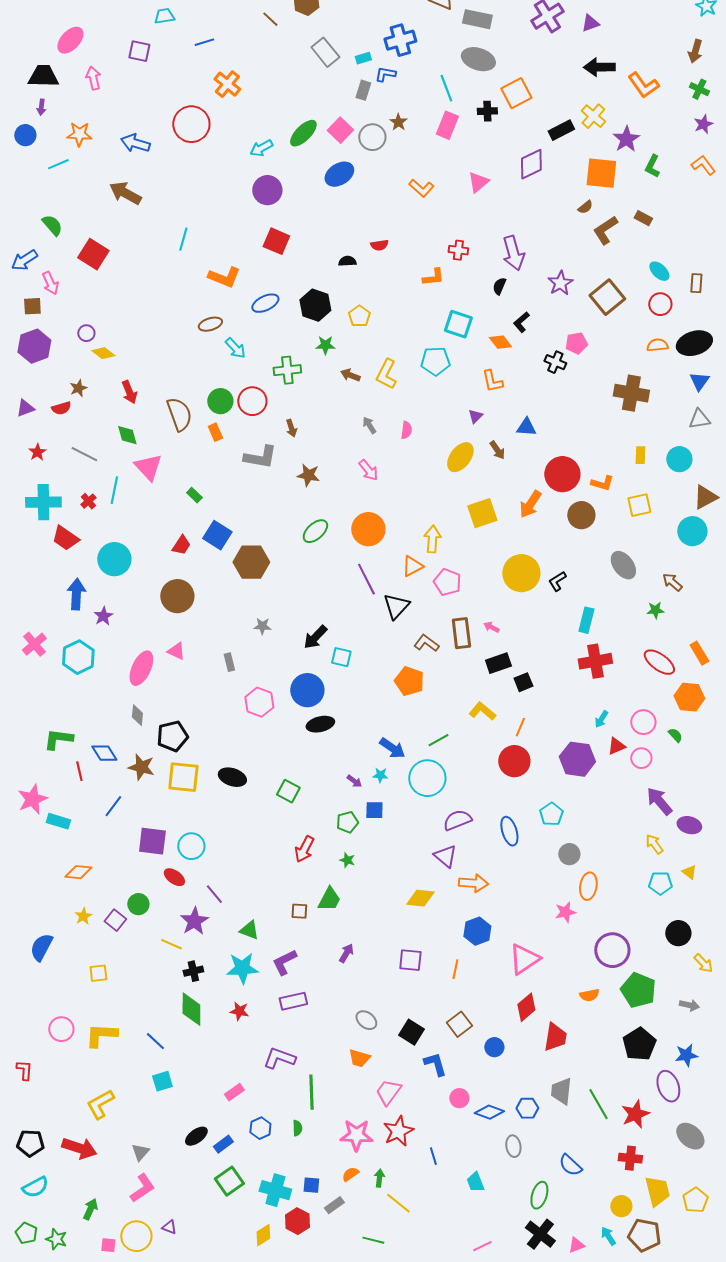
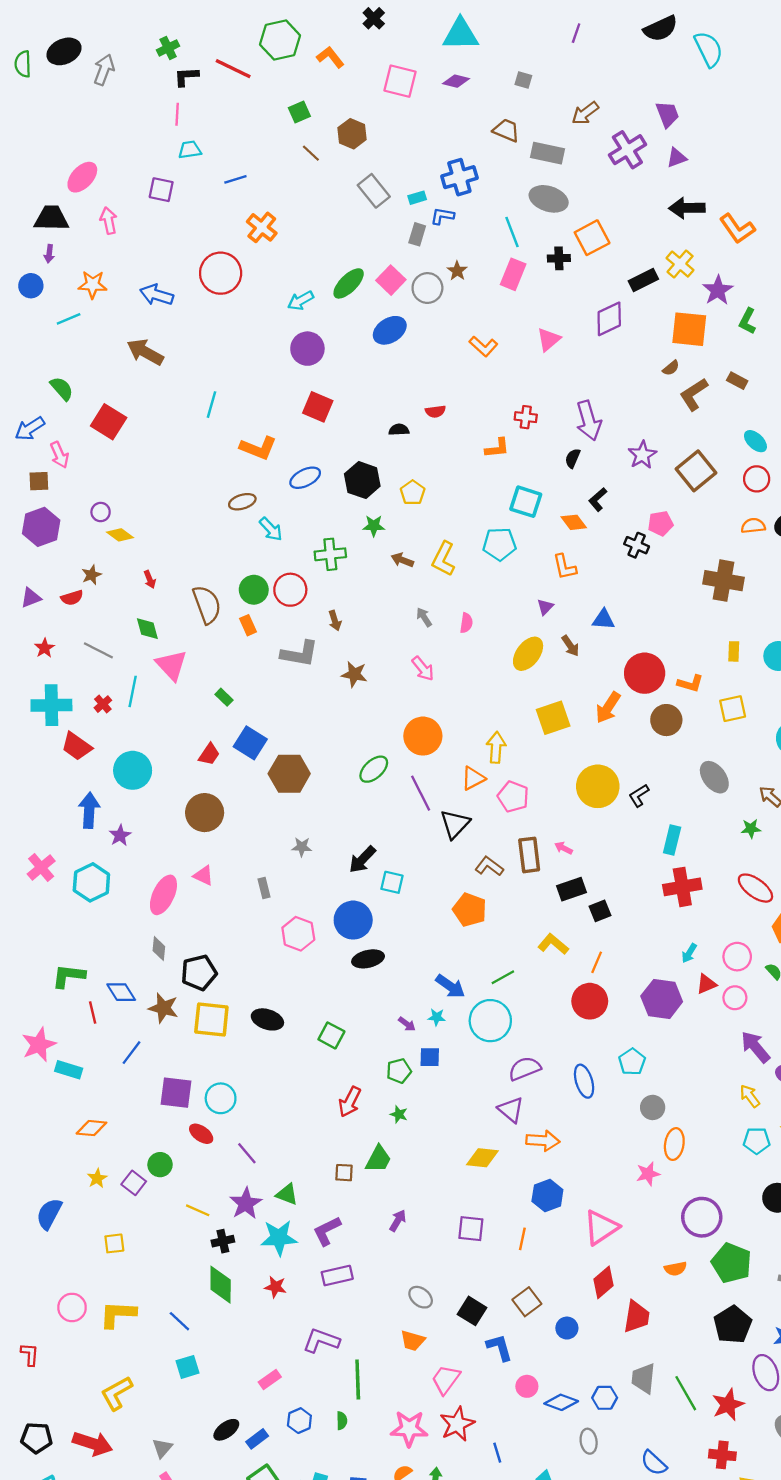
red arrow: (129, 392) -> (150, 579), size x0.7
green ellipse: (315, 531) -> (374, 769), moved
purple star: (194, 921) -> (246, 1203), moved

